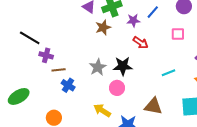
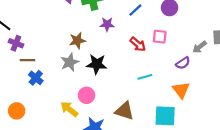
purple star: (133, 20) -> (107, 24), moved
brown star: (103, 27) -> (77, 41), moved
red arrow: (141, 43) -> (138, 44), moved
pink circle: (117, 88) -> (87, 95), moved

